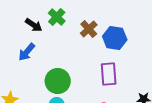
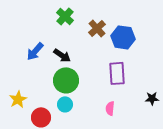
black arrow: (34, 25) -> (62, 55), moved

